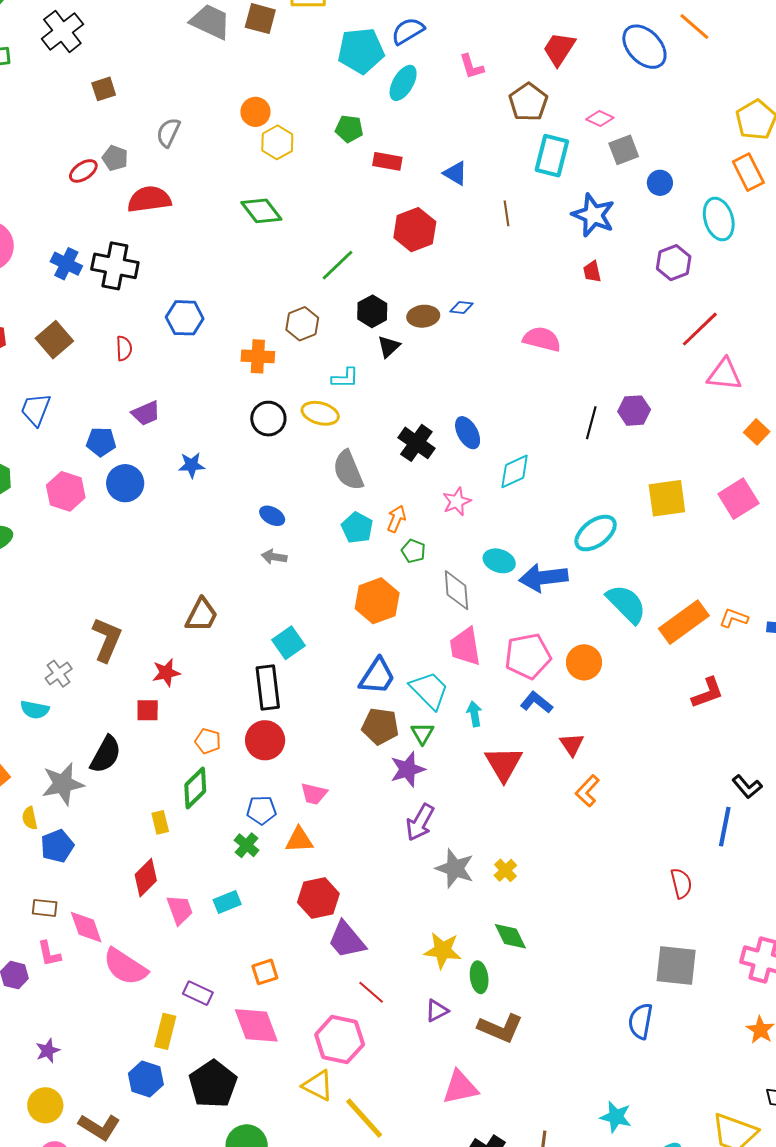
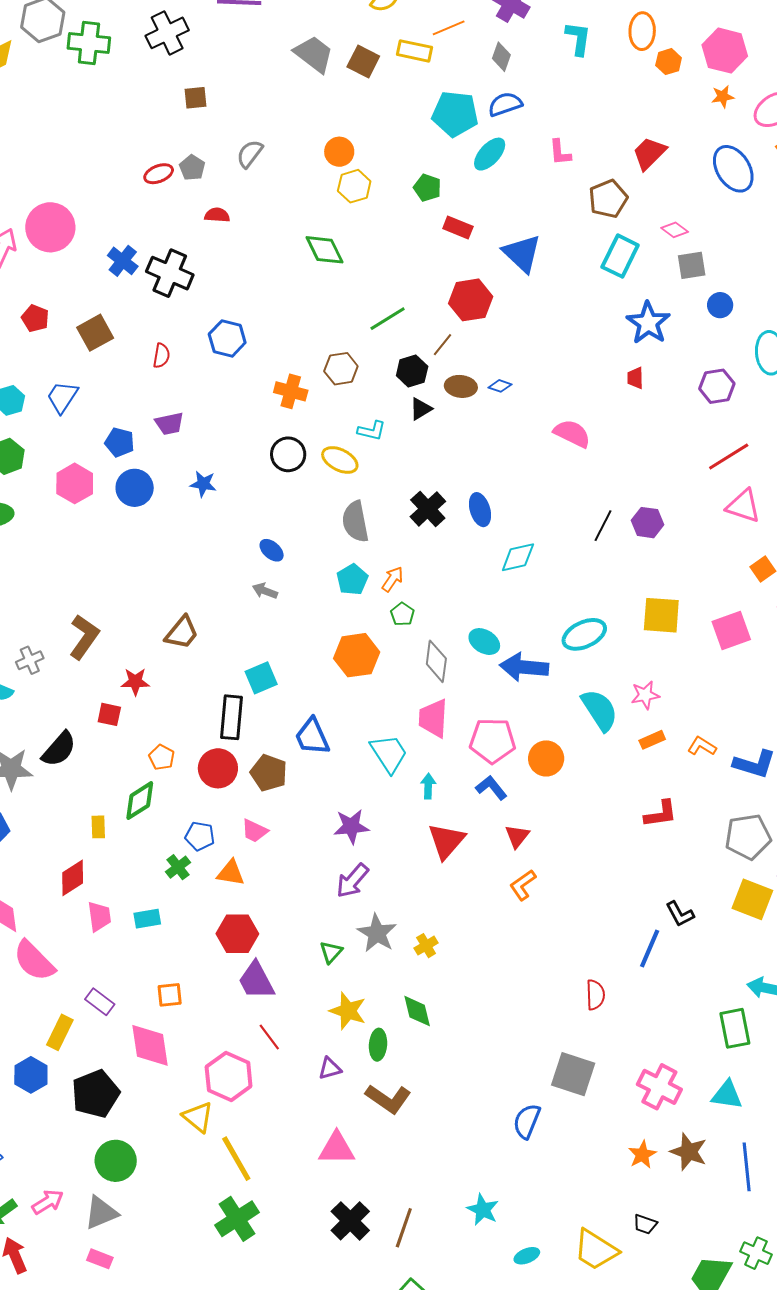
blue triangle: (455, 173) -> (522, 253), size x1.6
red semicircle: (149, 199) -> (217, 215), size x0.6
brown line: (507, 213) -> (442, 345), moved, turned 35
pink star: (457, 501) -> (645, 695), moved
orange rectangle: (684, 622) -> (652, 740), size x0.5
blue trapezoid: (377, 676) -> (312, 737), moved, turned 111
brown pentagon: (380, 726) -> (269, 773), moved
green triangle: (422, 733) -> (331, 952), moved

